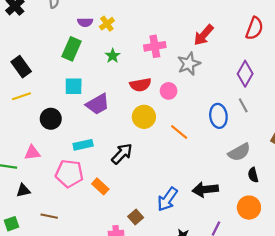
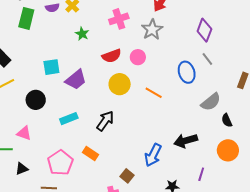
green rectangle: (71, 49) -> (26, 18), moved
pink triangle: (32, 153) -> (24, 133), turned 35
pink pentagon: (69, 174) -> (60, 163), moved, turned -30

